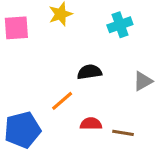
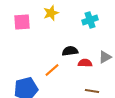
red semicircle: (91, 124) -> (85, 63), moved

